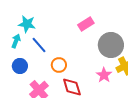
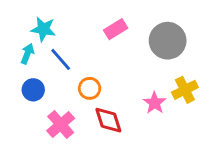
pink rectangle: (86, 24) -> (116, 29), moved
gray circle: (111, 45) -> (168, 41), moved

